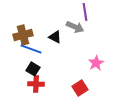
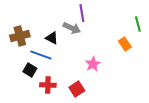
blue line: (31, 49) -> (41, 55), moved
red cross: (36, 84) -> (48, 85), moved

